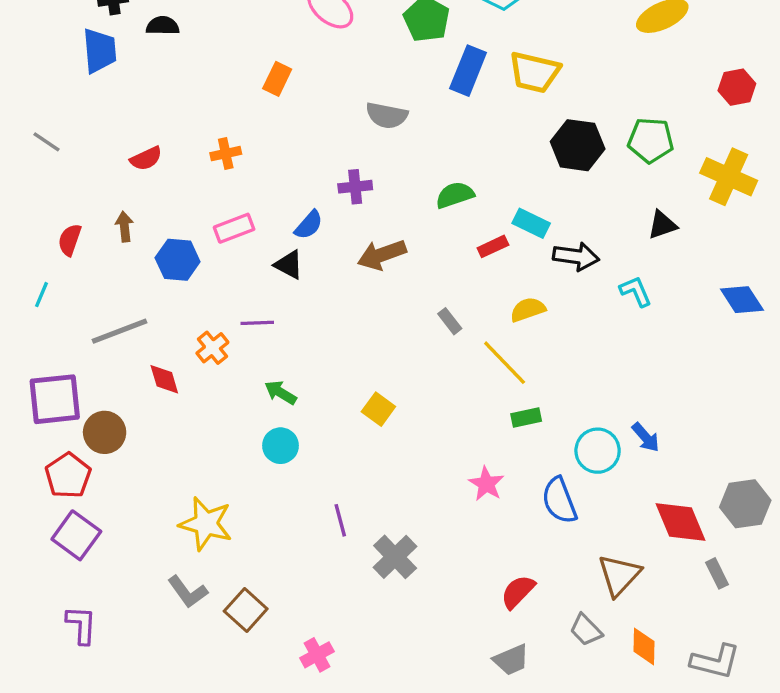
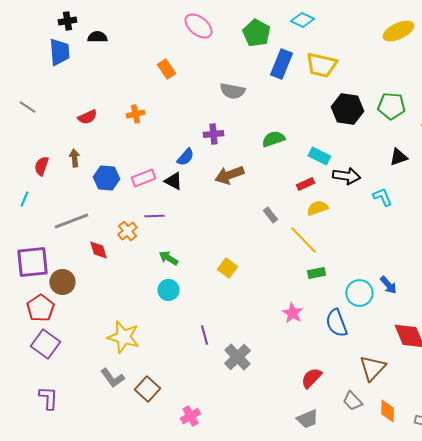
orange rectangle: (277, 79) -> (166, 69), turned -60
pink rectangle: (234, 228) -> (143, 178), moved
red rectangle: (493, 246) -> (305, 184), moved

